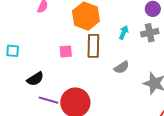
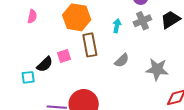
cyan square: (13, 51) -> (28, 77), moved
black semicircle: (35, 79) -> (45, 64), moved

